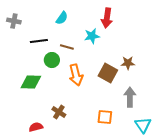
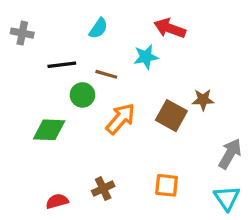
red arrow: (107, 18) -> (170, 28), turned 102
orange arrow: (76, 75) -> (121, 119), turned -125
gray arrow: (130, 97) -> (230, 154), moved, turned 30
brown cross: (59, 112) -> (103, 189), moved, turned 32

